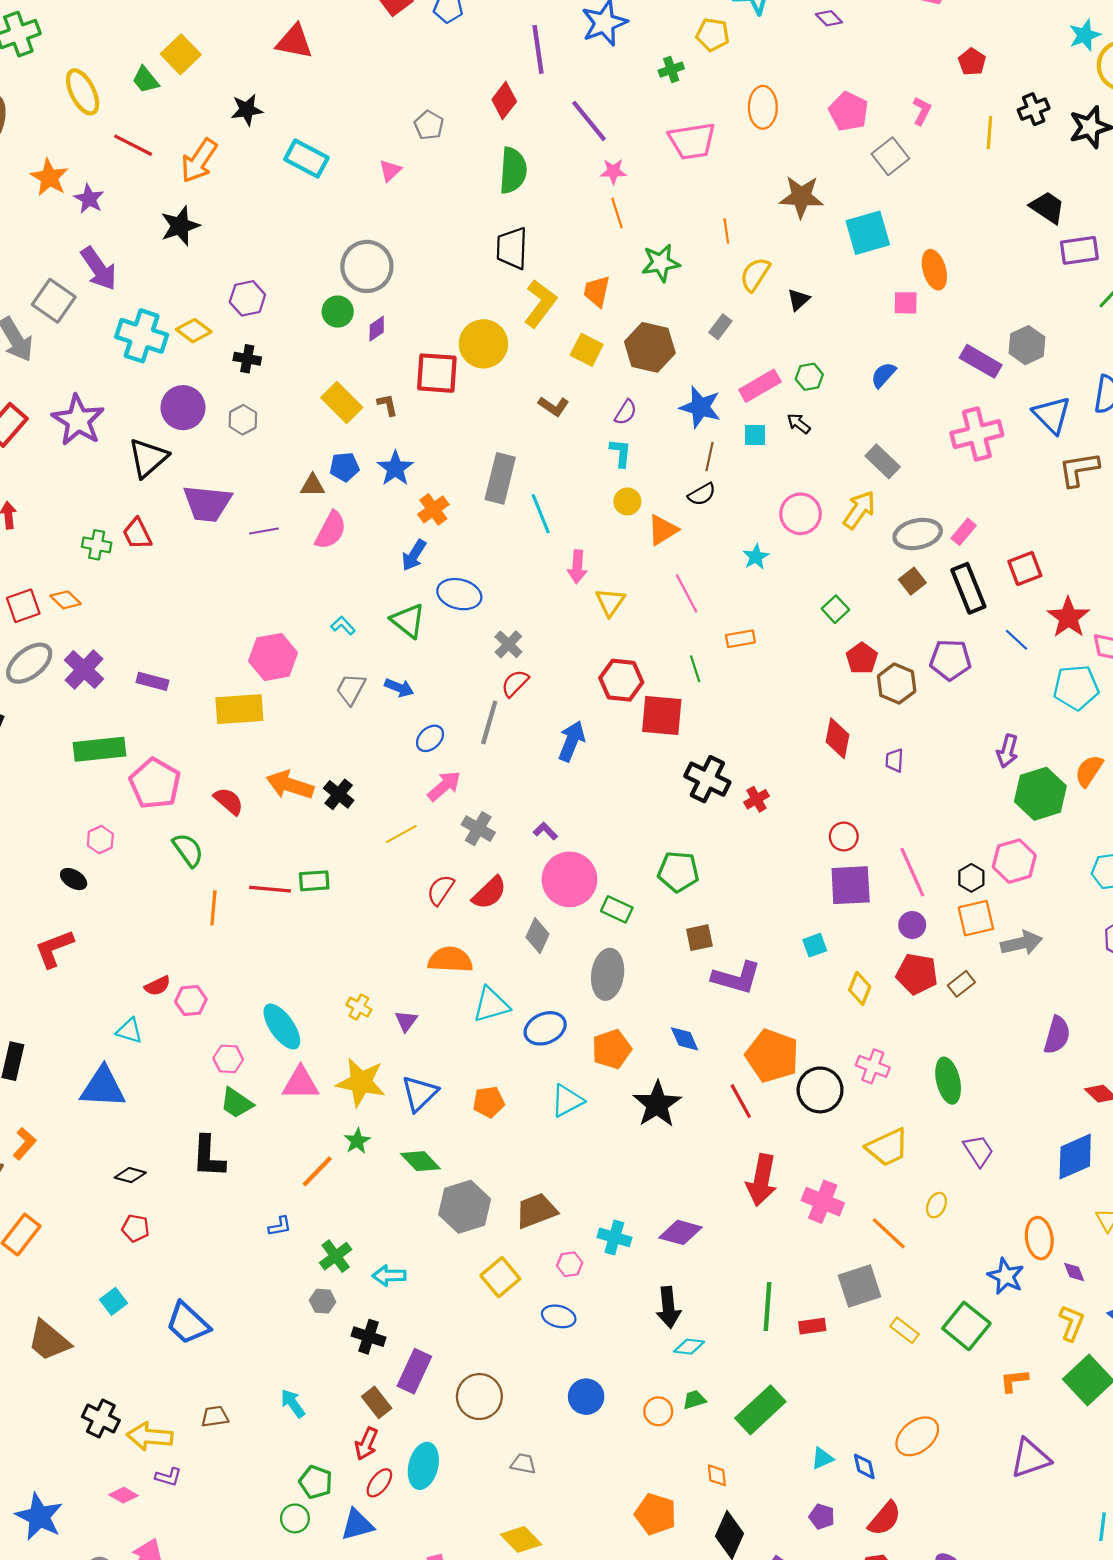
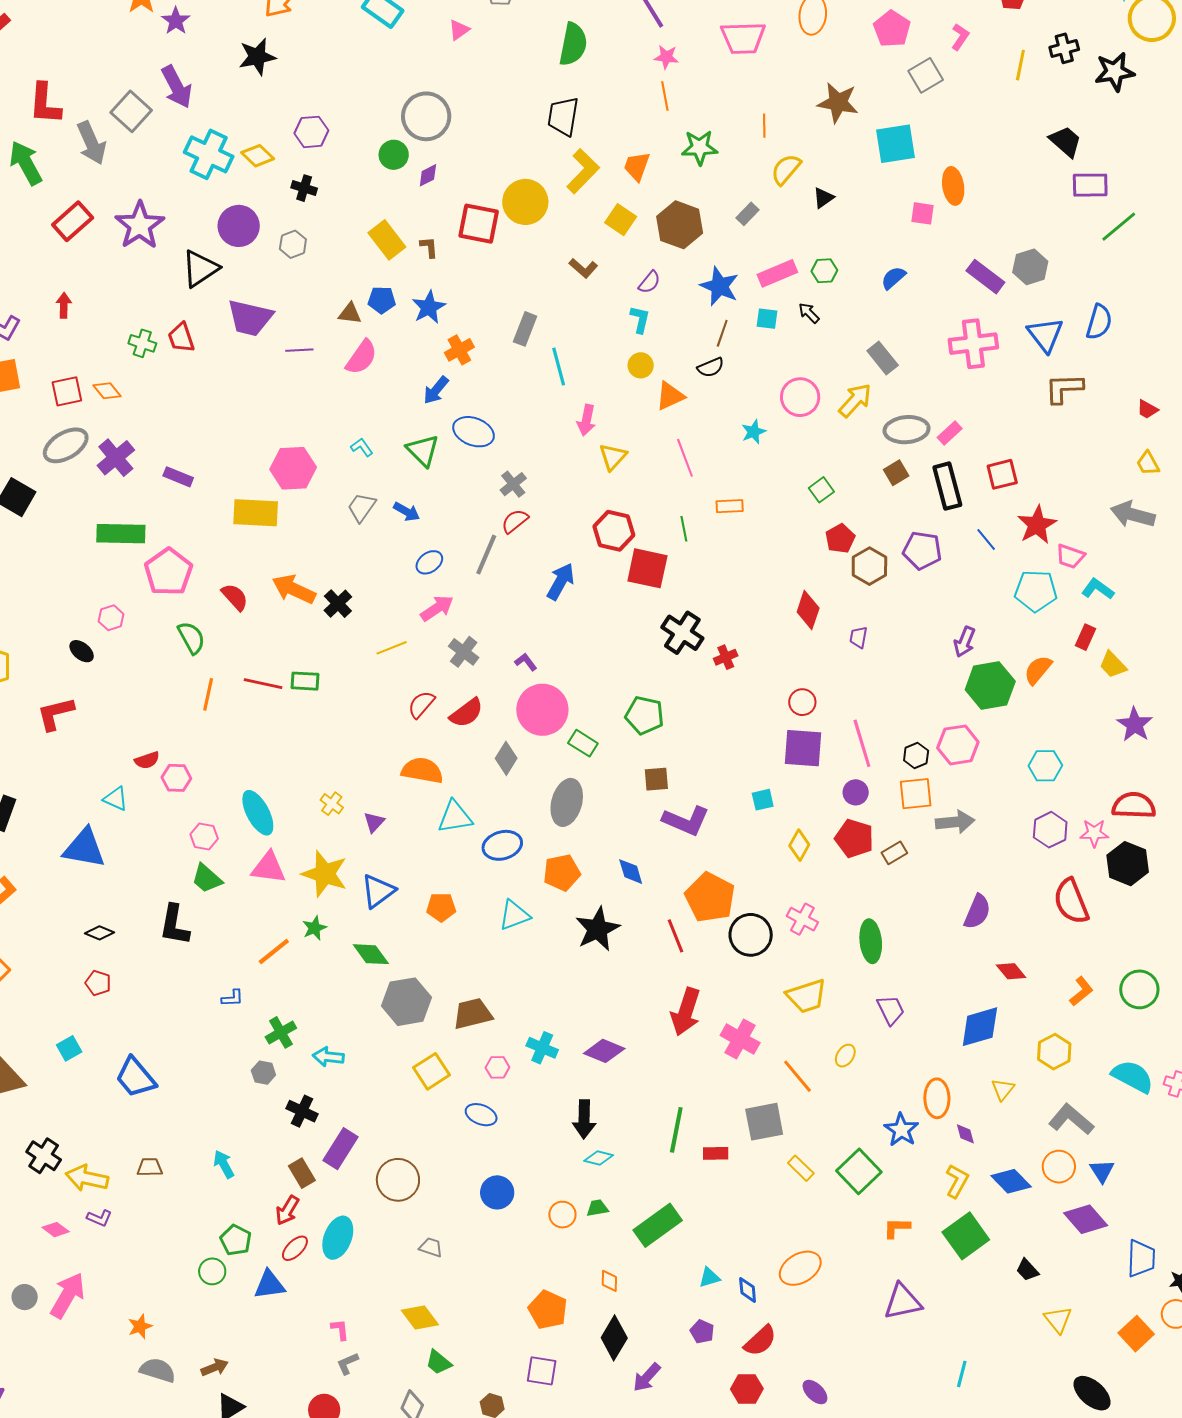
gray rectangle: (500, 478) -> (525, 329), size x0.7

